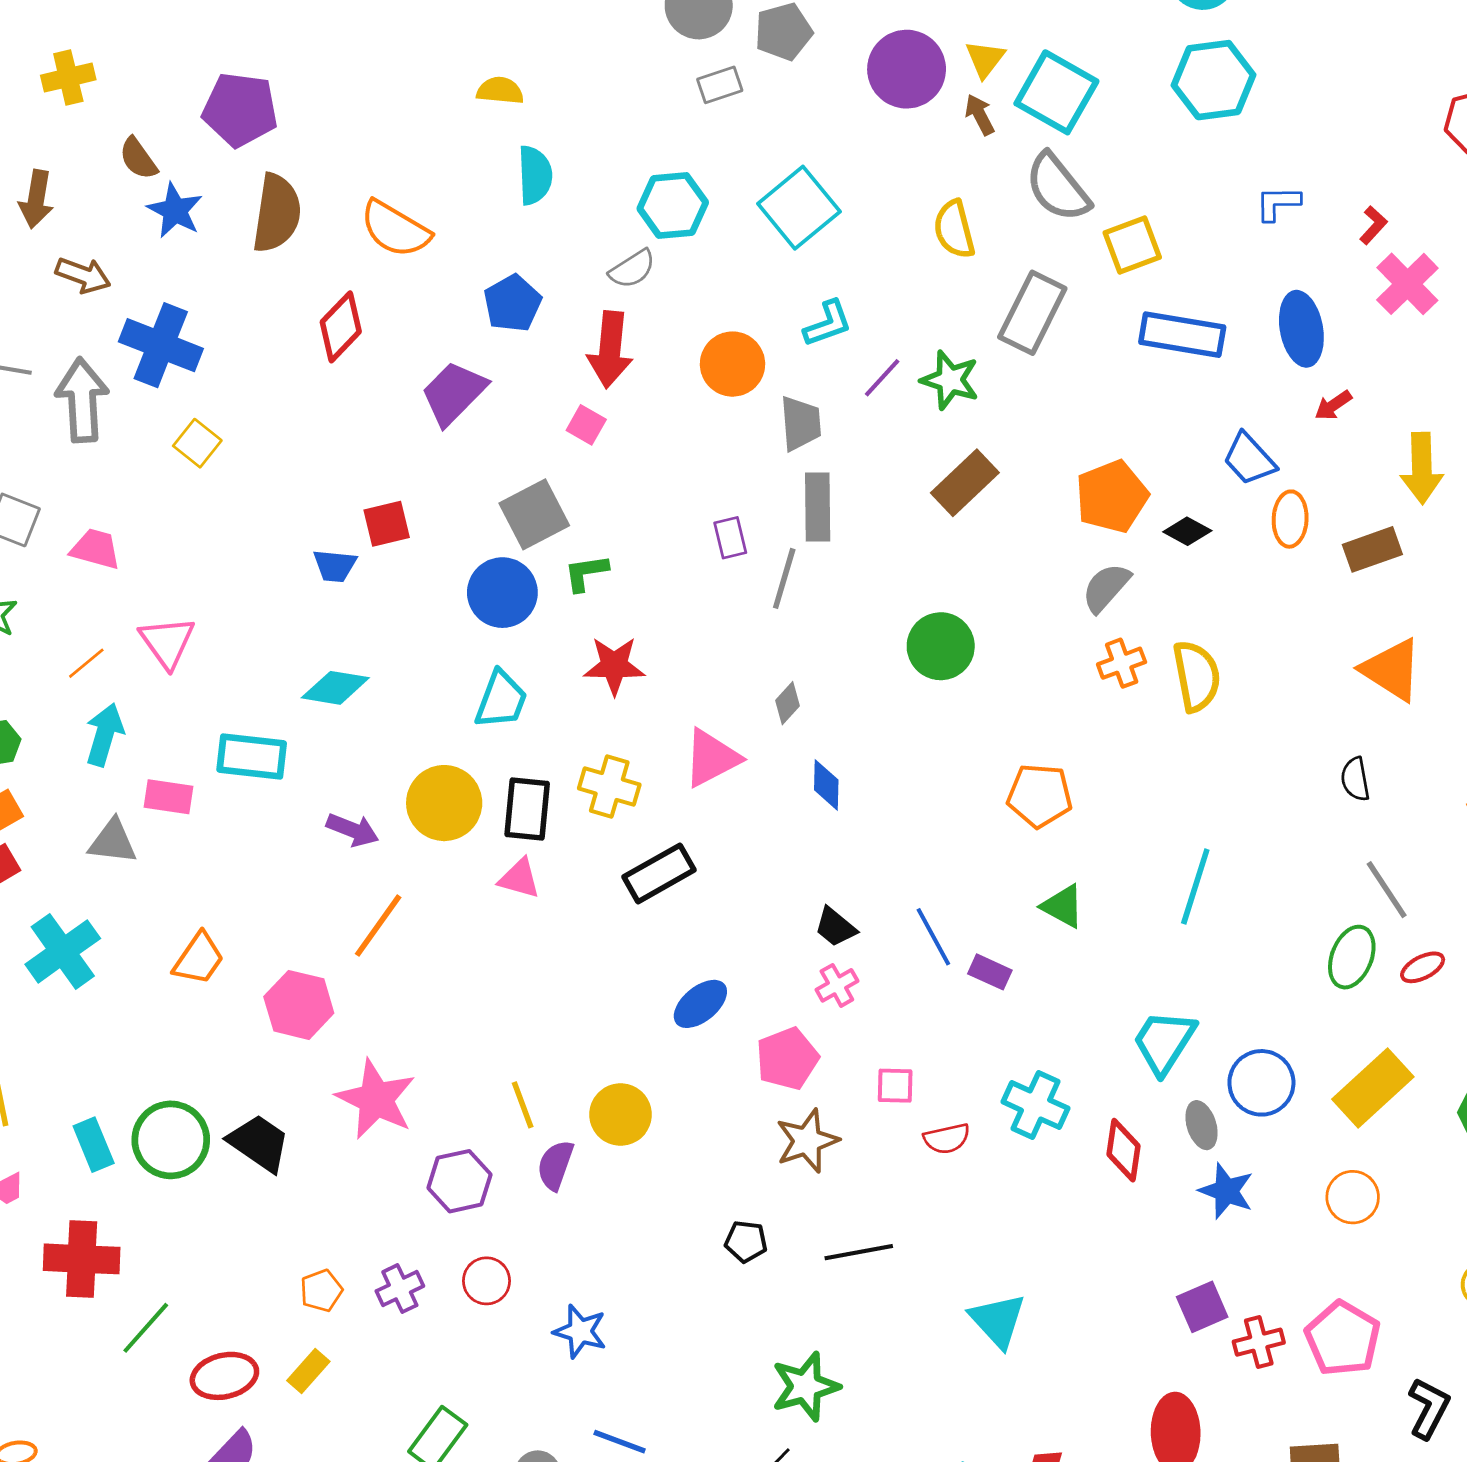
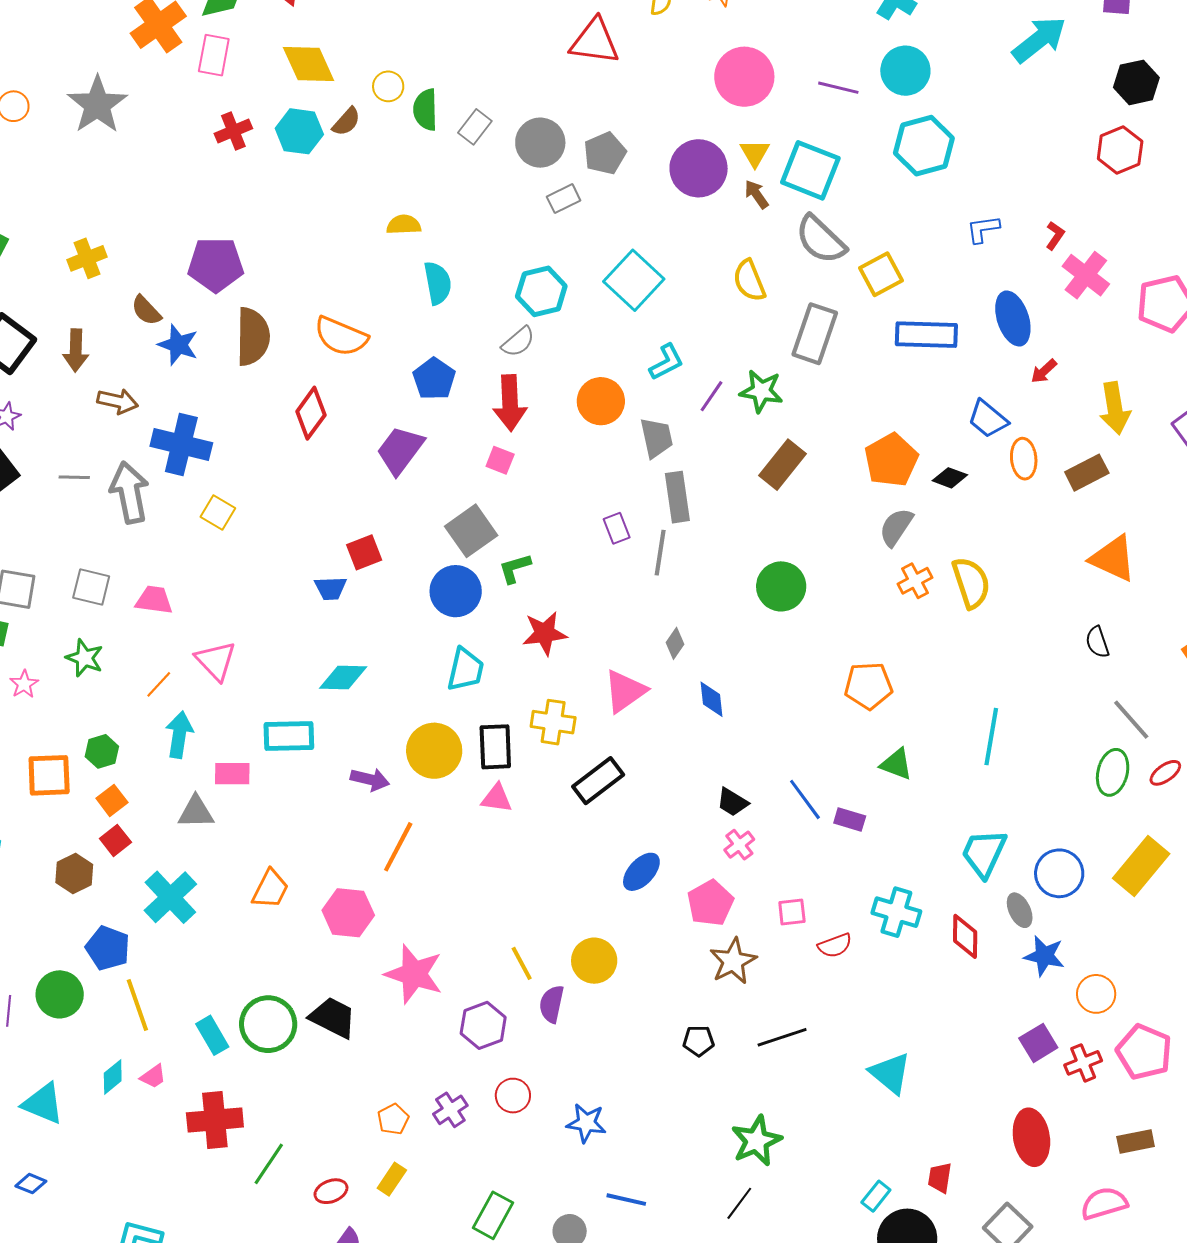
orange circle: (1353, 1197) -> (1096, 994), moved
red ellipse: (224, 1376) -> (331, 1191), size x0.7

